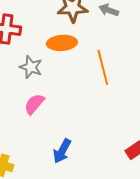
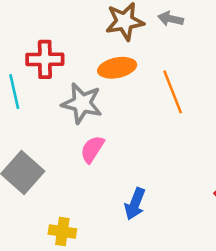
gray star: (31, 67) -> (82, 103), size x1.4

